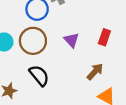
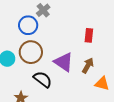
purple triangle: (71, 40) -> (64, 62), moved, size x1.5

